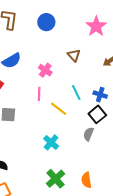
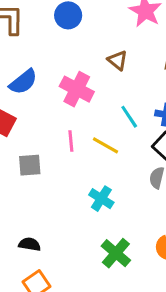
pink cross: (45, 70) -> (77, 89), size x1.5
pink line: (39, 94) -> (71, 141), moved

